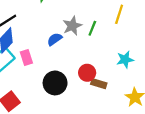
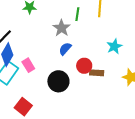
green line: (92, 28) -> (77, 14), moved
blue semicircle: (55, 39) -> (65, 49), moved

